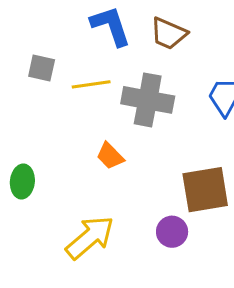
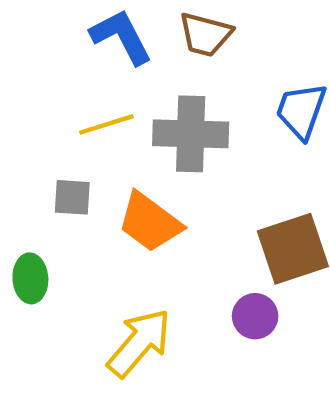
gray square: (42, 68) -> (72, 197), moved
orange trapezoid: (110, 156) -> (150, 222), size x1.6

